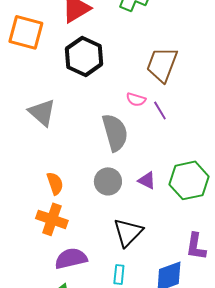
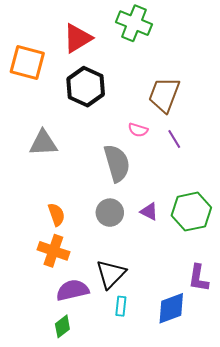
purple line: (160, 110) -> (174, 139), moved
gray triangle: (42, 112) -> (43, 143), turned -44
black triangle: (128, 232) -> (111, 274), moved

